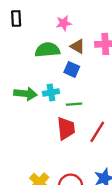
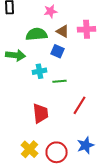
green arrow: (25, 94) -> (16, 55), moved
red trapezoid: (66, 128) -> (41, 113), moved

